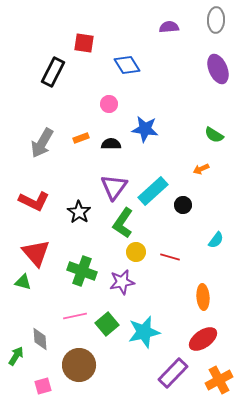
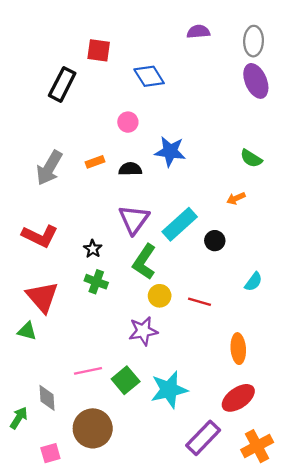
gray ellipse: (216, 20) -> (254, 41), moved
black star: (79, 212) -> (93, 249), size x0.7
green cross: (82, 271) -> (96, 282), moved, size x0.7

